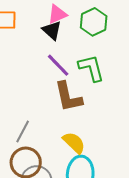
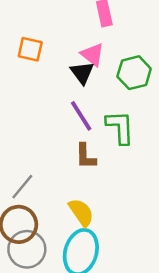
pink triangle: (57, 14) -> (92, 55), turned 50
brown L-shape: (68, 97) -> (86, 156), size x0.7

